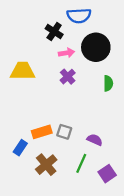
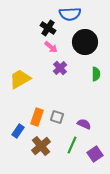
pink arrow: (67, 53) -> (51, 47), moved, turned 48
yellow trapezoid: (23, 71) -> (20, 79), moved, turned -30
orange rectangle: (42, 132) -> (37, 117), turned -54

